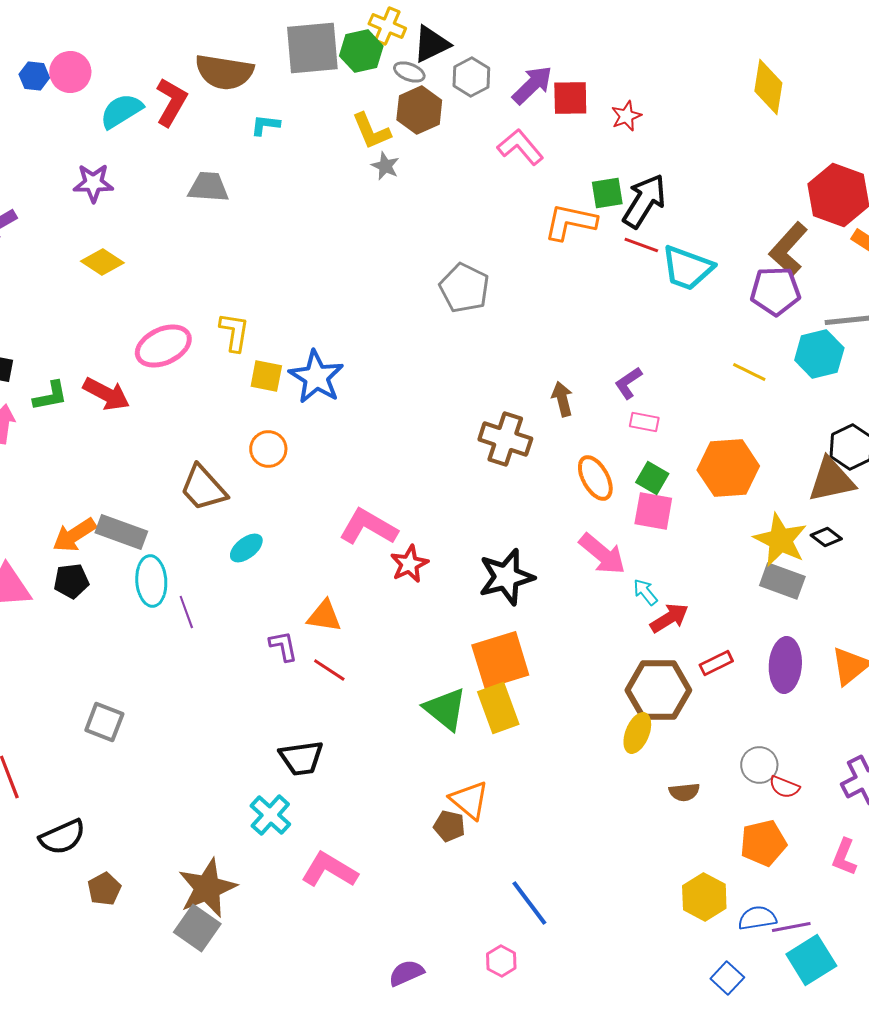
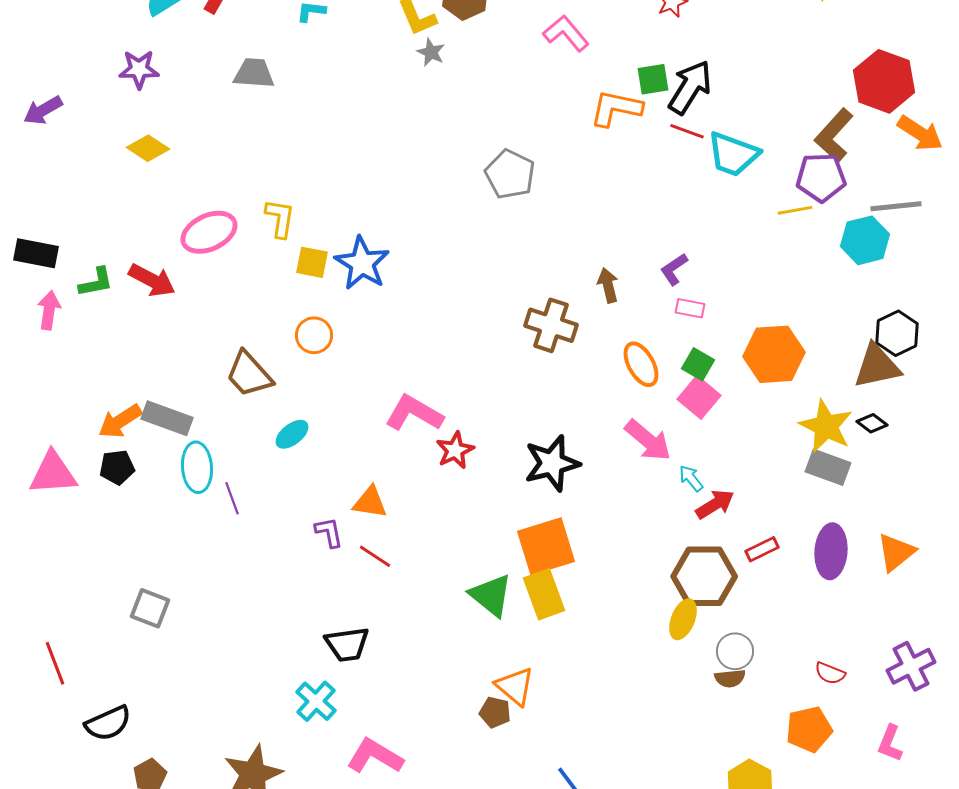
yellow line: (749, 372) -> (795, 210), moved, turned -36
pink square: (653, 511) -> (699, 397), turned 30
gray circle: (759, 765) -> (735, 651), moved

